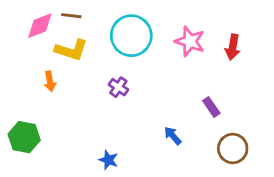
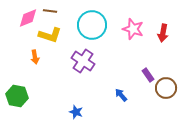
purple cross: (118, 87) -> (83, 61), size x1.6
brown circle: (233, 148) -> (166, 88), moved

